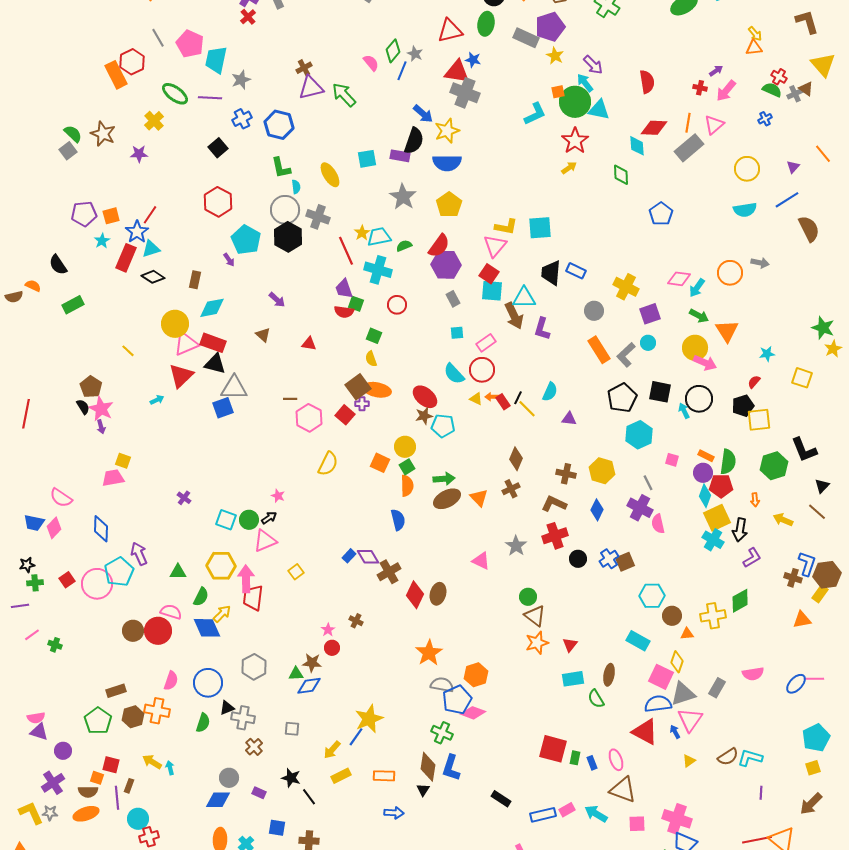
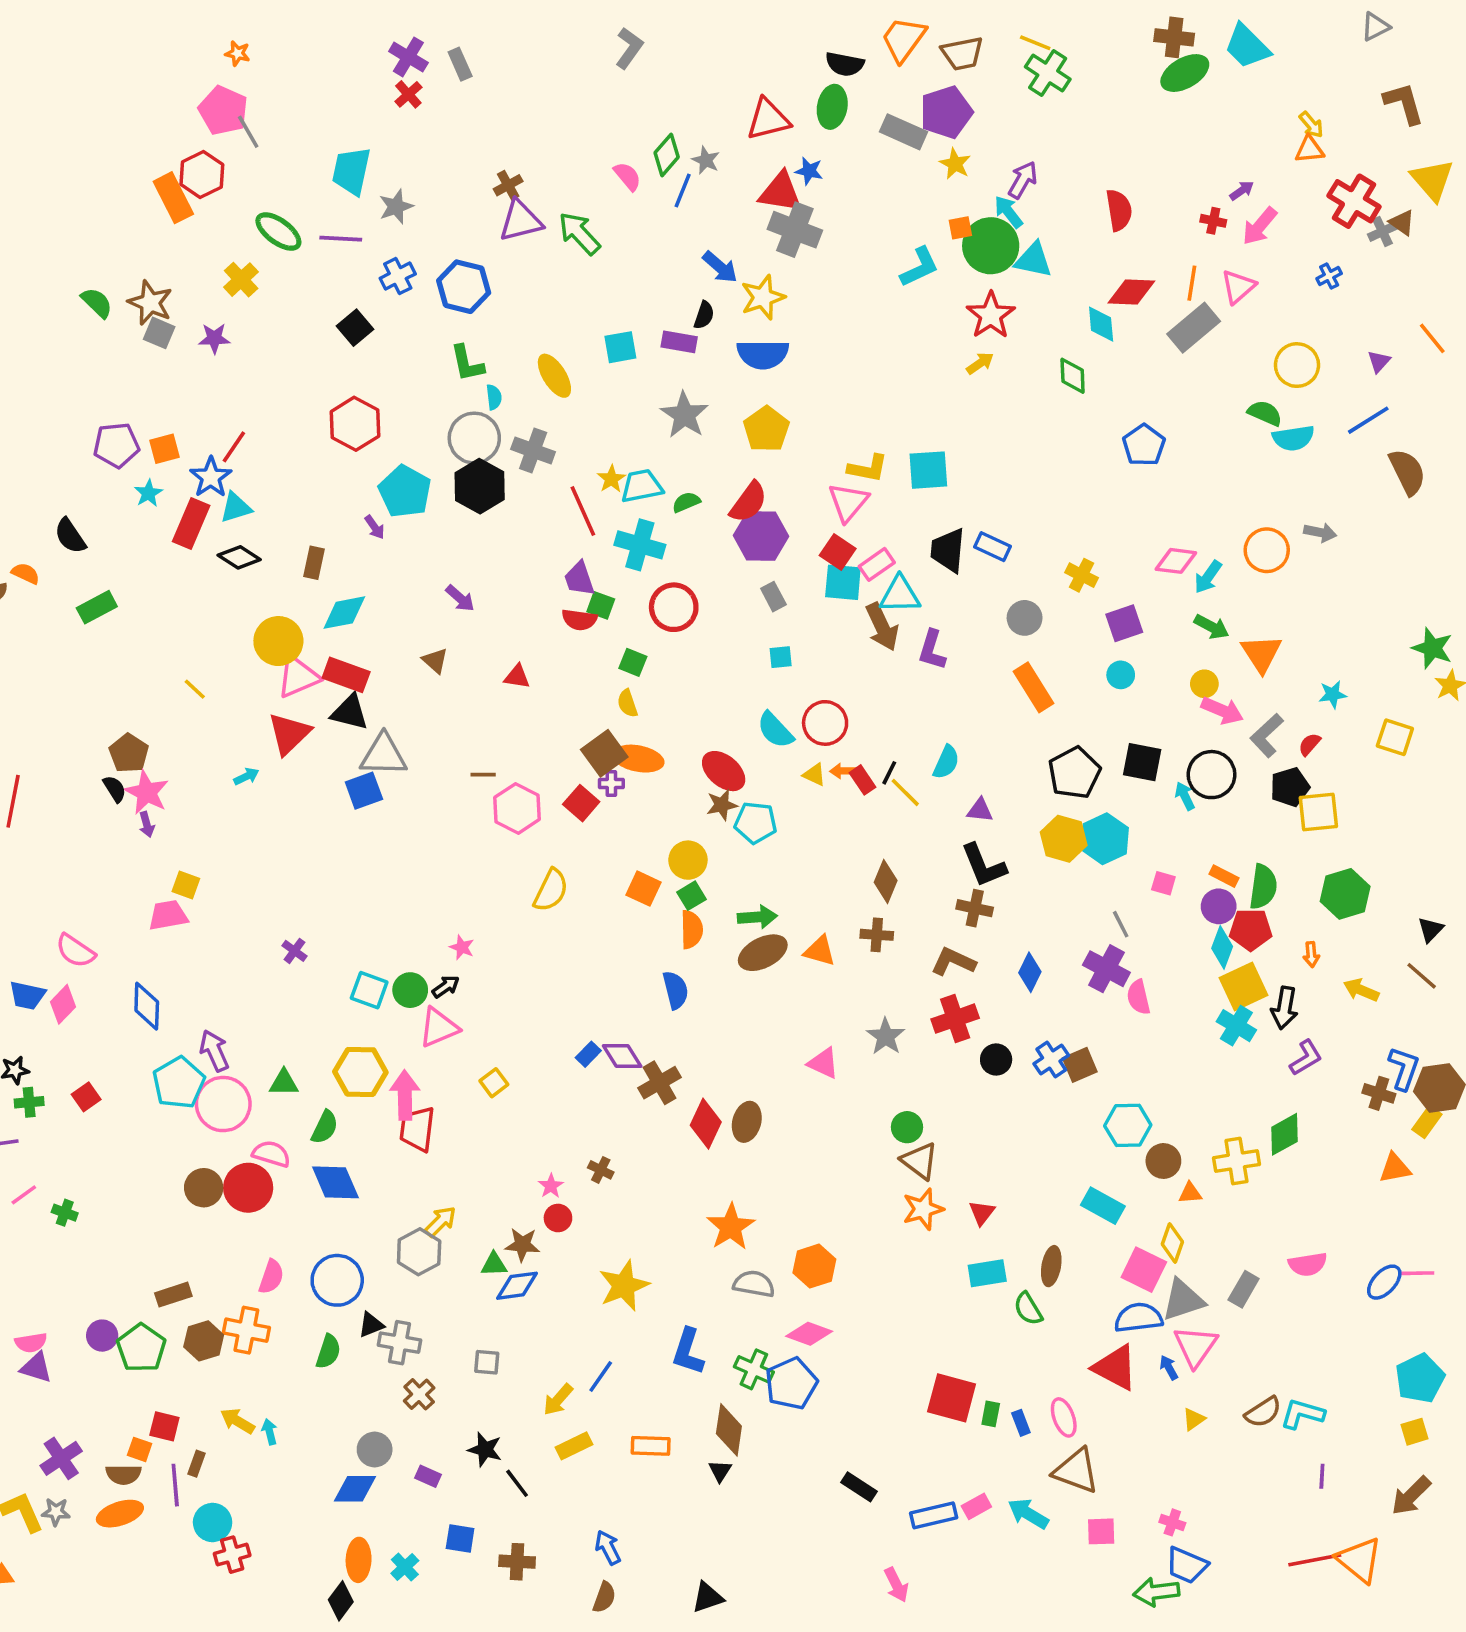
pink pentagon: (190, 44) -> (223, 110), moved
purple arrow: (593, 65) -> (1023, 180), turned -105
red cross: (779, 77) -> (1354, 201), size x1.8
green semicircle: (772, 90) -> (1265, 413), moved
black semicircle: (414, 141) -> (704, 315), size x0.6
gray square: (68, 151) -> (159, 333), moved, turned -30
yellow cross: (626, 287) -> (1082, 575), size x0.7
red circle: (397, 305) -> (674, 607), size x1.4
pink rectangle: (486, 343) -> (877, 564), moved
yellow circle: (695, 348) -> (1204, 684), size x0.6
gray L-shape: (626, 355) -> (1267, 735), moved
black L-shape: (804, 450) -> (984, 865), moved
yellow hexagon: (602, 471) -> (1064, 839), moved
brown cross: (511, 489) -> (877, 935), turned 30
orange triangle: (479, 498) -> (820, 951), turned -30
pink circle: (97, 584) -> (223, 1104), moved
yellow arrow: (222, 614) -> (440, 1222), moved
blue pentagon: (457, 700) -> (791, 1384), moved
yellow star: (369, 719) -> (624, 1286), moved
purple circle: (63, 751) -> (102, 1336), moved
blue L-shape: (451, 768) -> (688, 1352), moved
blue arrow: (394, 813) -> (608, 1547), moved, turned -120
pink cross: (677, 819) -> (1172, 1522), size x0.5

